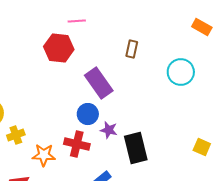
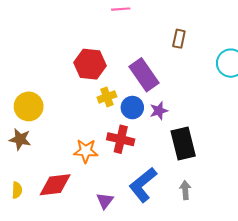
red hexagon: (59, 48) -> (90, 64), moved
purple star: (109, 130) -> (159, 111), moved, turned -30
yellow cross: (16, 135) -> (107, 97), moved

